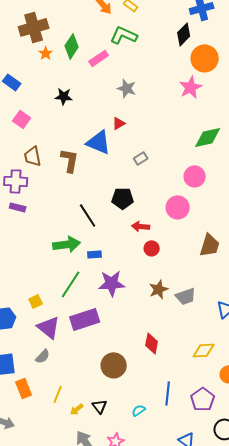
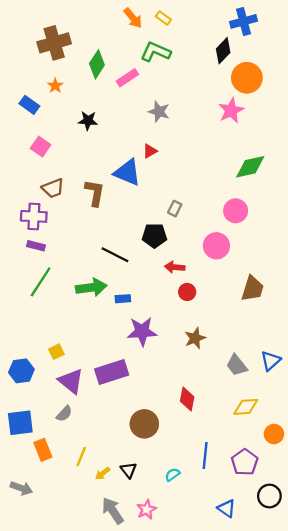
orange star: (46, 53) -> (55, 86), moved
brown trapezoid: (33, 156) -> (53, 188), turned -100
gray rectangle: (141, 158) -> (175, 209), moved, turned -32
black line: (88, 215) -> (115, 255), turned -30
green line: (71, 284) -> (41, 282), moved
gray trapezoid: (186, 296) -> (237, 365), moved, turned 70

